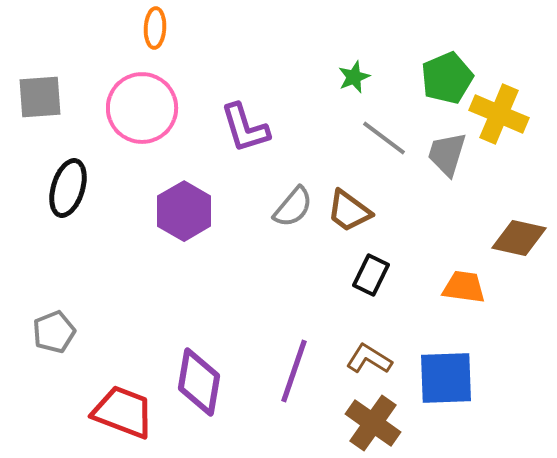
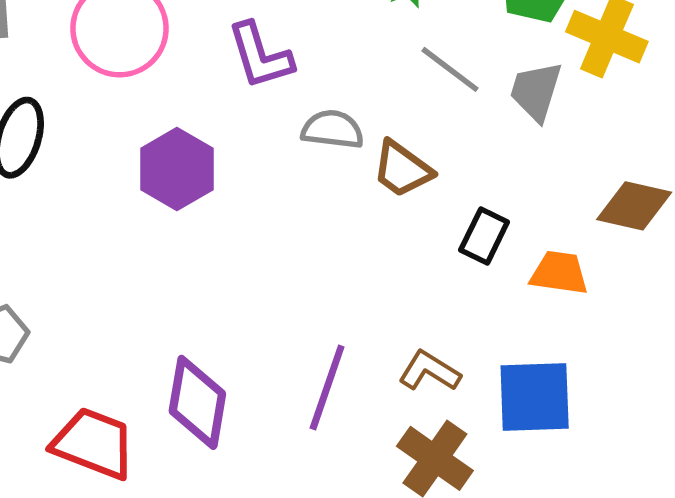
gray semicircle: (293, 207) -> (333, 129), moved, turned -123
black rectangle: (371, 275) -> (484, 236), moved

